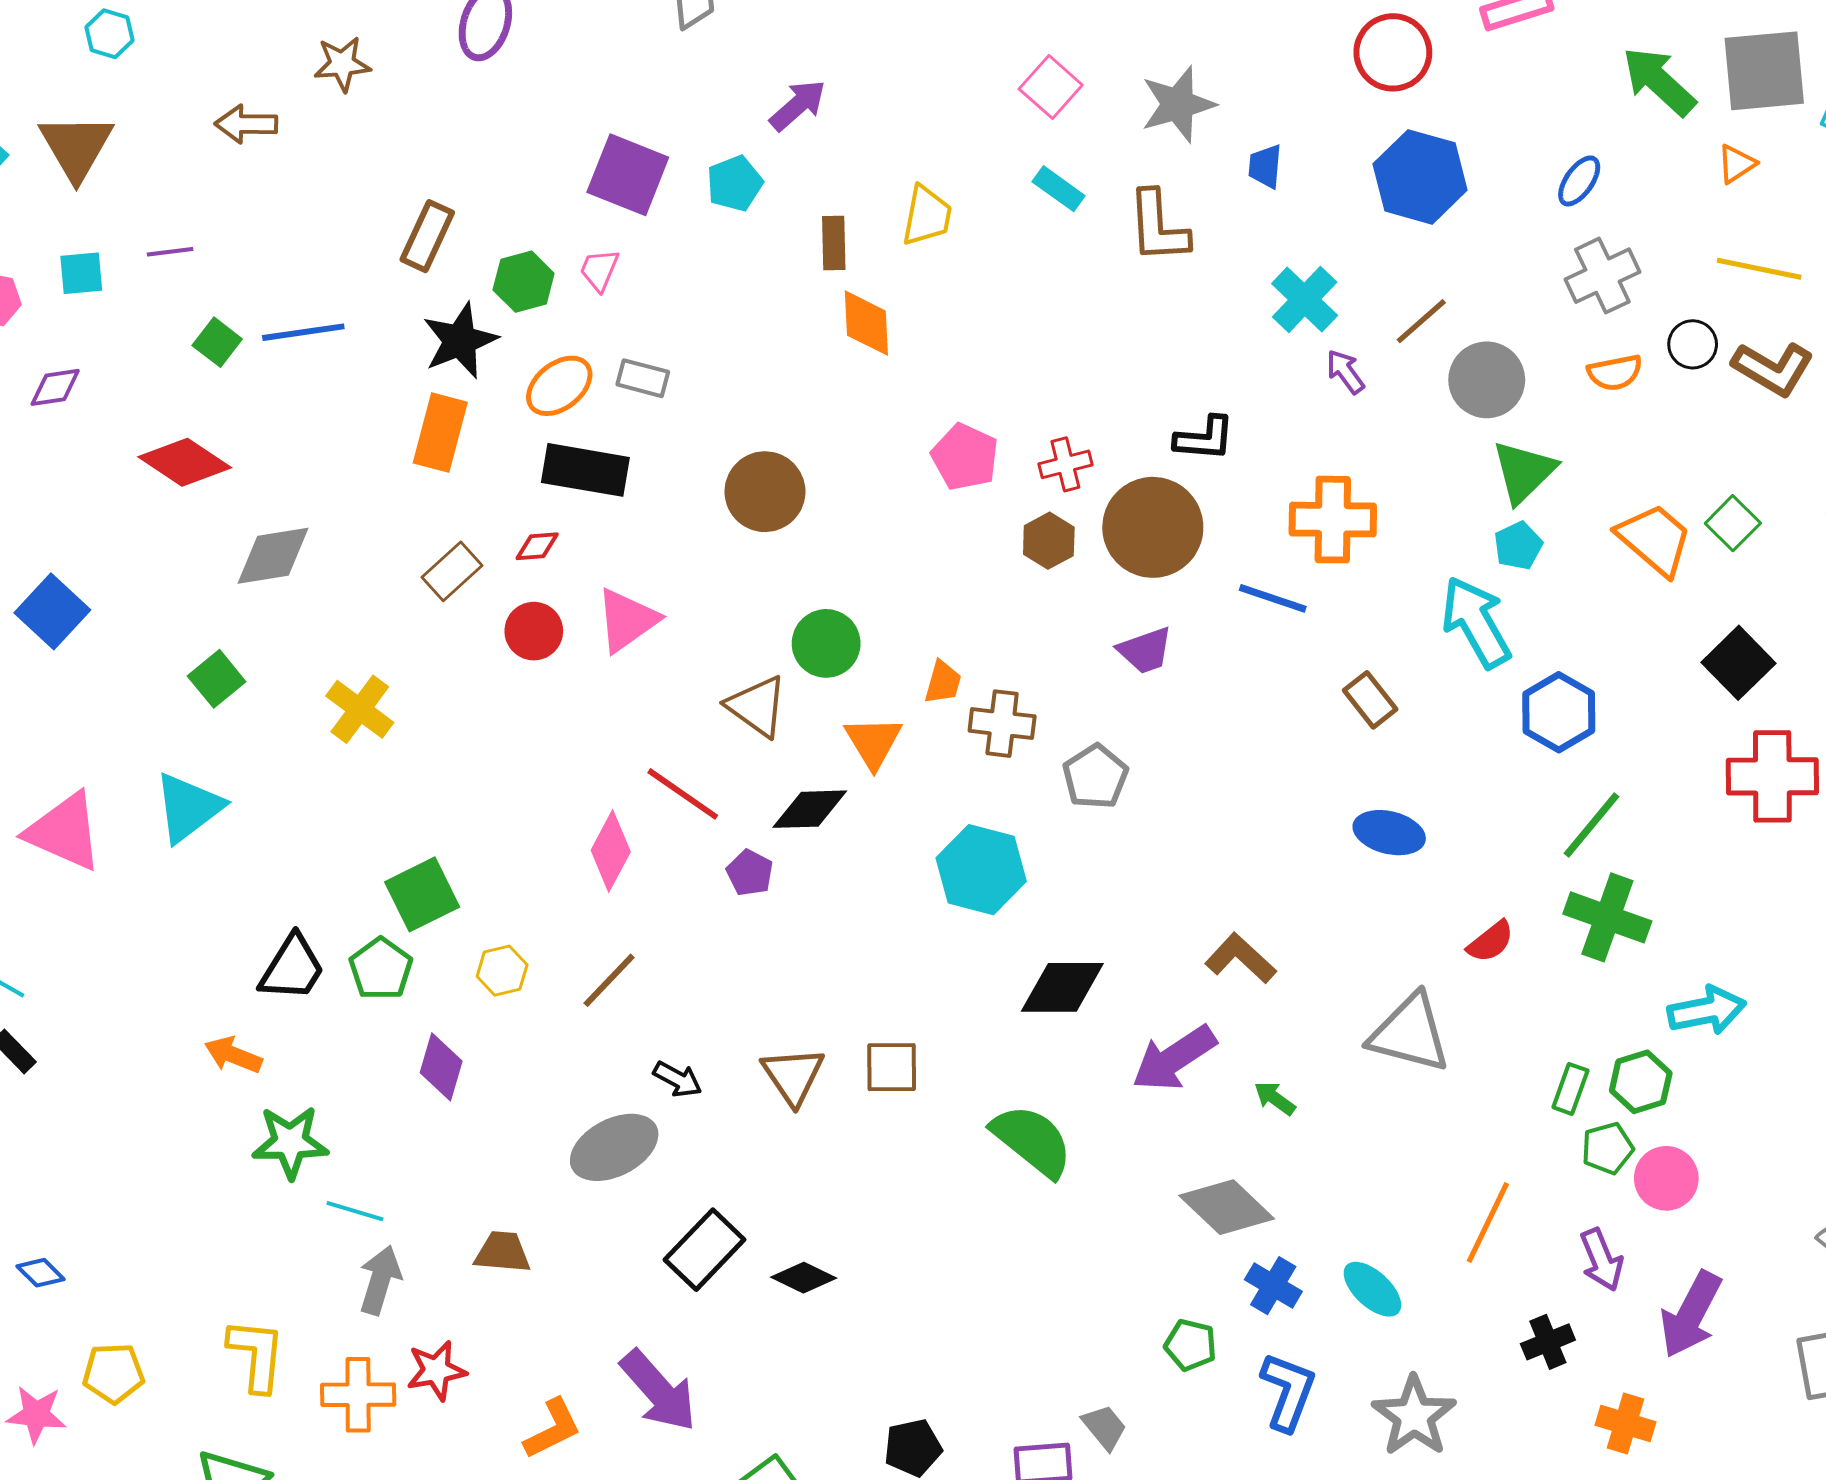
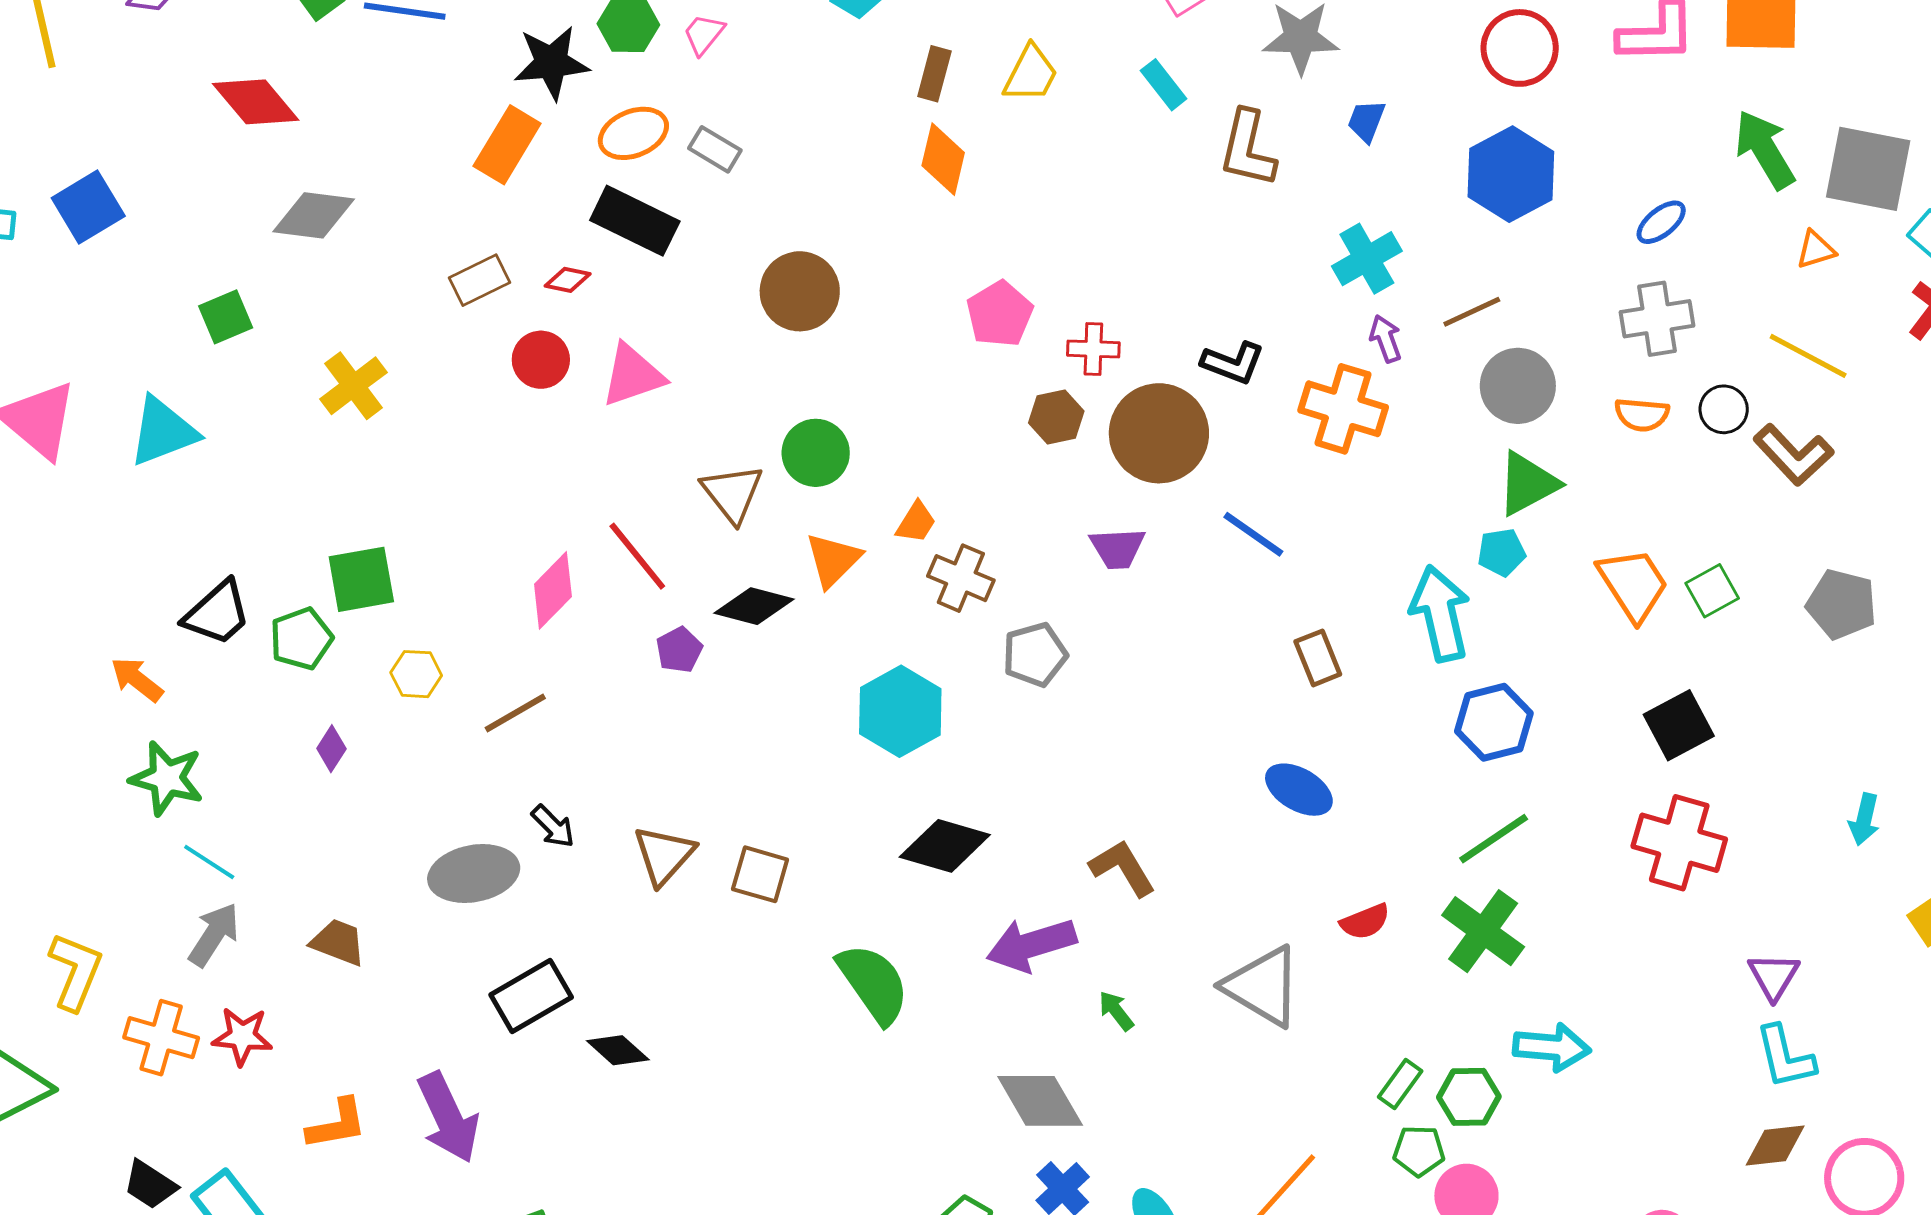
orange cross: (1333, 520) -> (1343, 409), moved
purple diamond: (441, 1067) -> (331, 749), size x0.7

